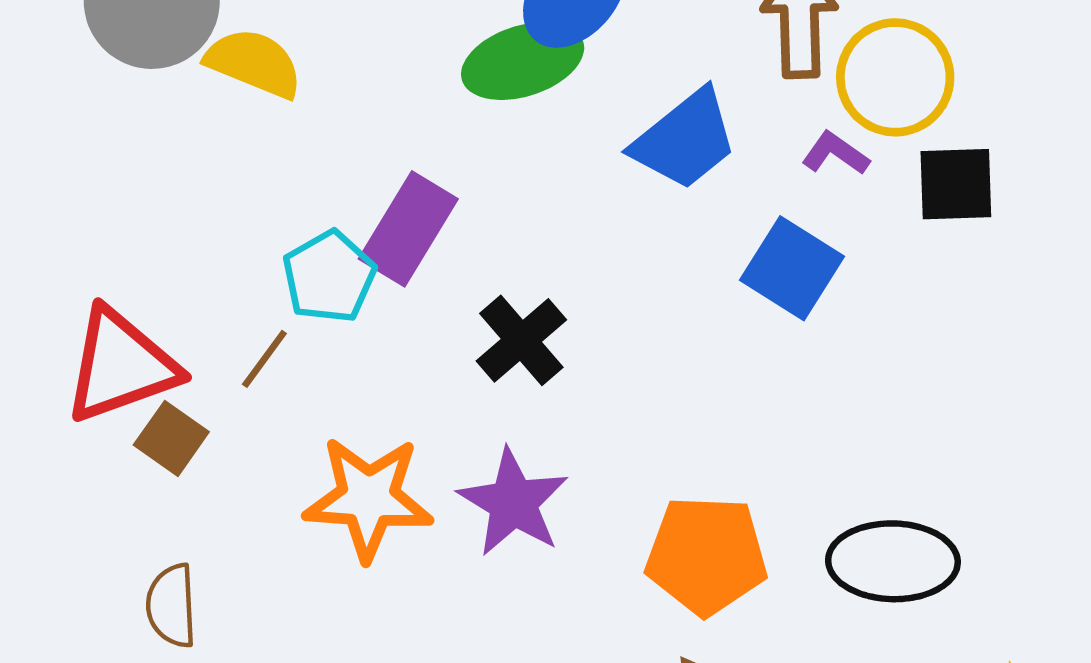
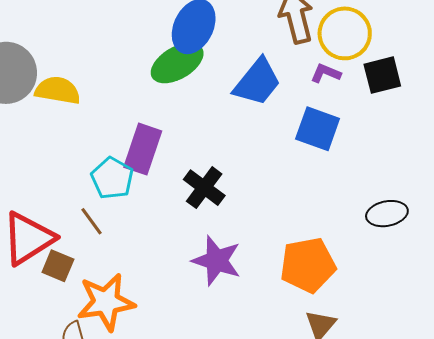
brown line: (264, 359) -> (92, 221), turned -60
orange star: (368, 498) -> (106, 302), moved
black ellipse: (893, 561) -> (387, 214), moved, size x0.7

